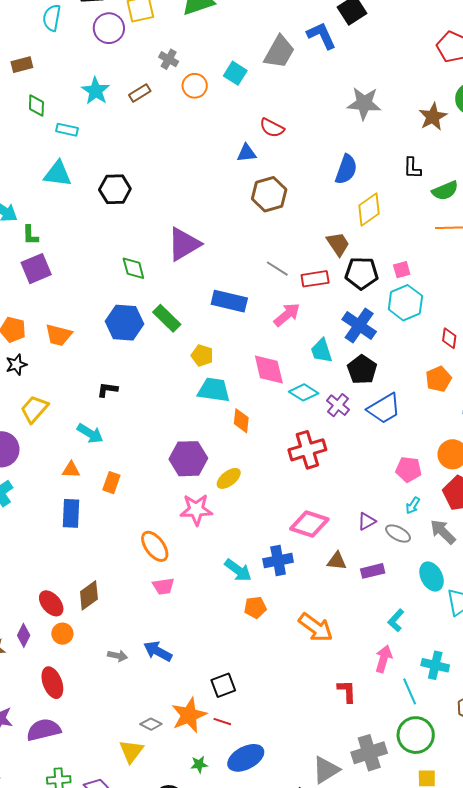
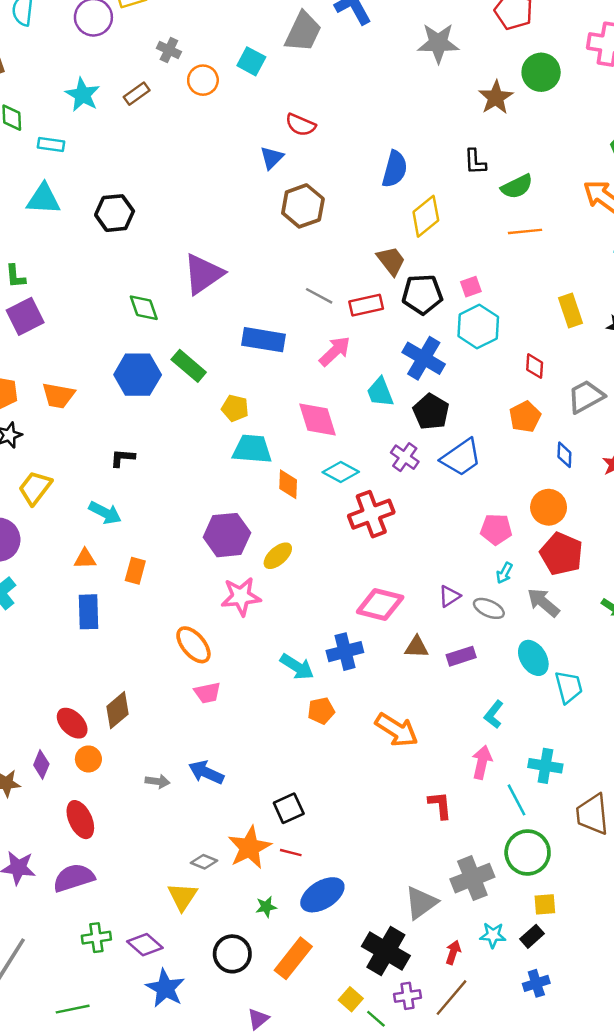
gray star: (364, 103) -> (438, 43), moved
blue triangle: (247, 153) -> (272, 158), turned -35
cyan diamond: (304, 392) -> (341, 472), moved

